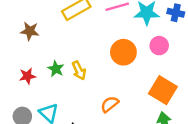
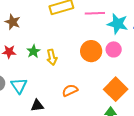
brown star: (30, 31) -> (13, 22), moved
pink circle: (159, 46) -> (114, 49), moved

